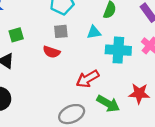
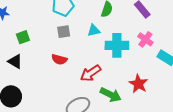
red semicircle: (51, 52) -> (59, 59), moved
red star: (139, 93) -> (138, 84), turned 30

